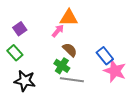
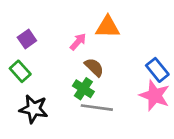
orange triangle: (69, 18) -> (108, 27), moved
blue rectangle: (105, 56) -> (157, 70), moved

